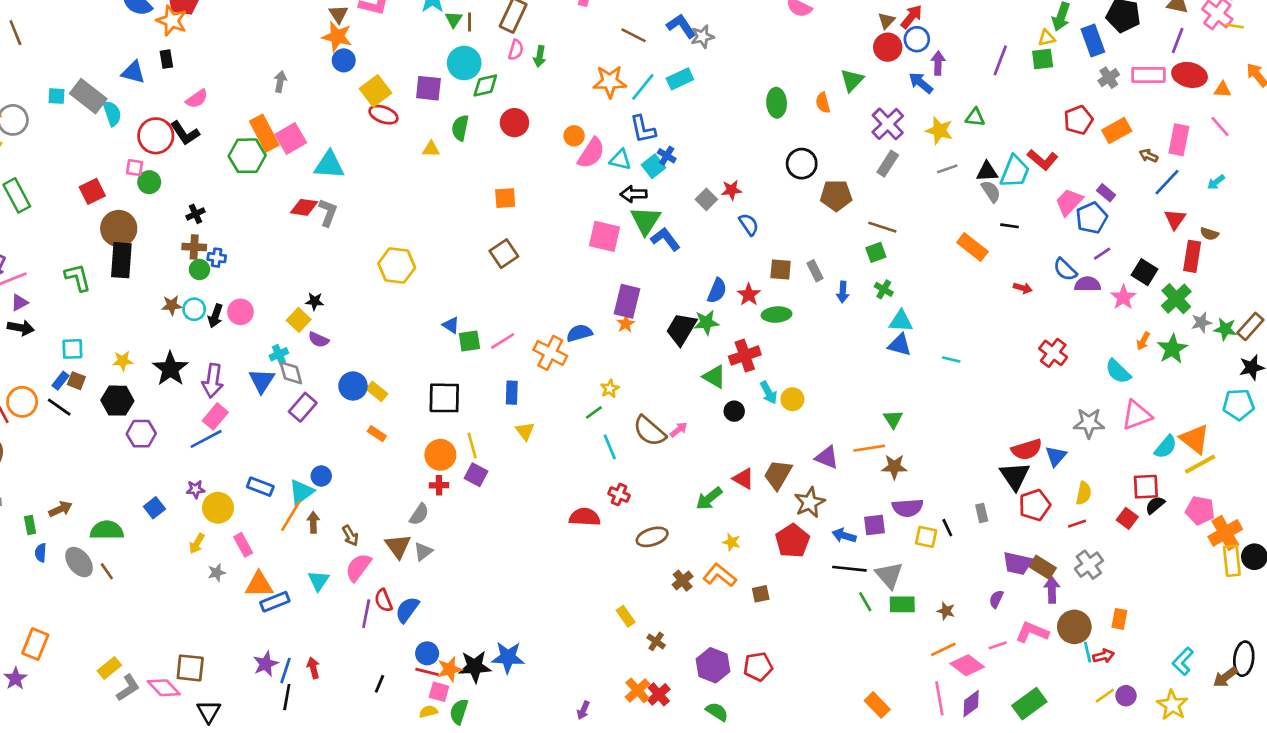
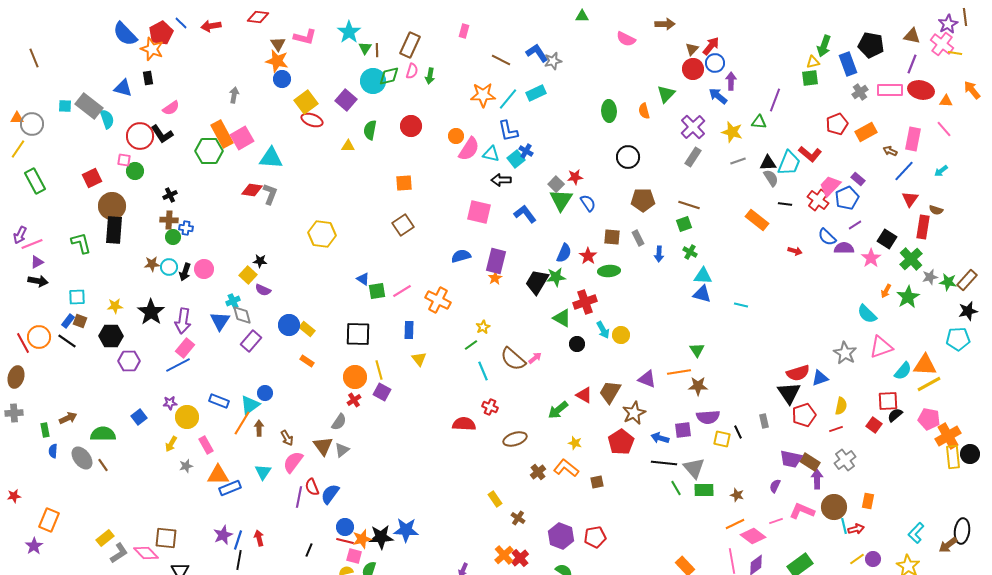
purple line: (1000, 60) -> (775, 100), moved
green diamond: (485, 86) -> (389, 76), moved
purple square: (428, 88) -> (346, 100), turned 35
brown pentagon: (836, 195) -> (643, 200), moved
green triangle: (646, 221) -> (561, 200), moved
blue semicircle: (579, 333) -> (461, 256), moved
red cross: (1053, 353) -> (818, 200), moved
gray star: (1089, 423) -> (845, 353), turned 30
orange triangle: (1195, 439) -> (925, 365), turned -35
blue triangle: (1056, 456) -> (820, 378), turned 30
red cross: (439, 485) -> (354, 400), turned -32

